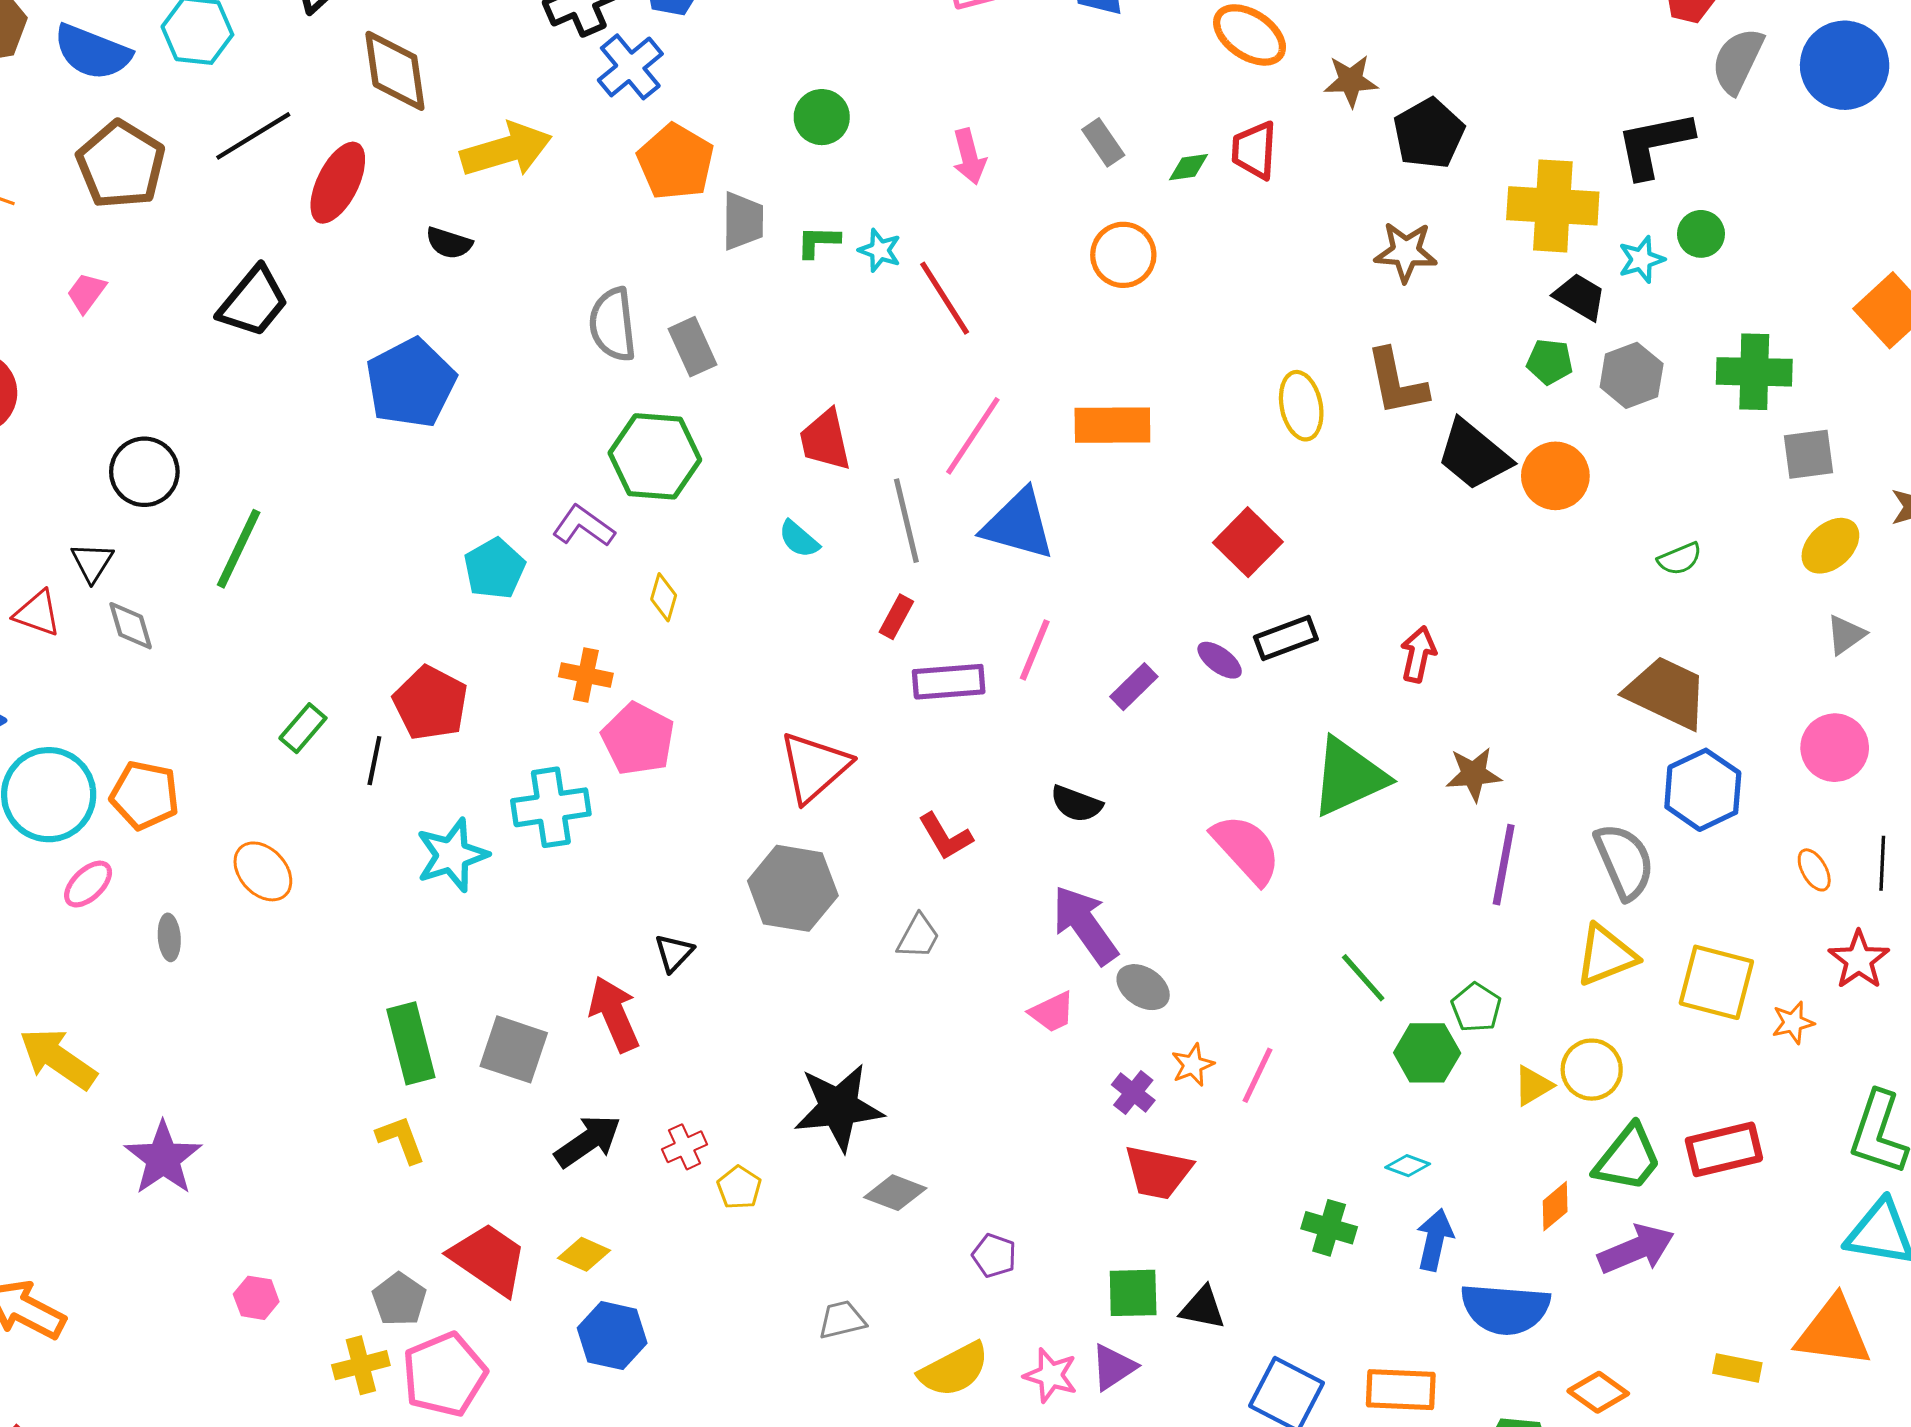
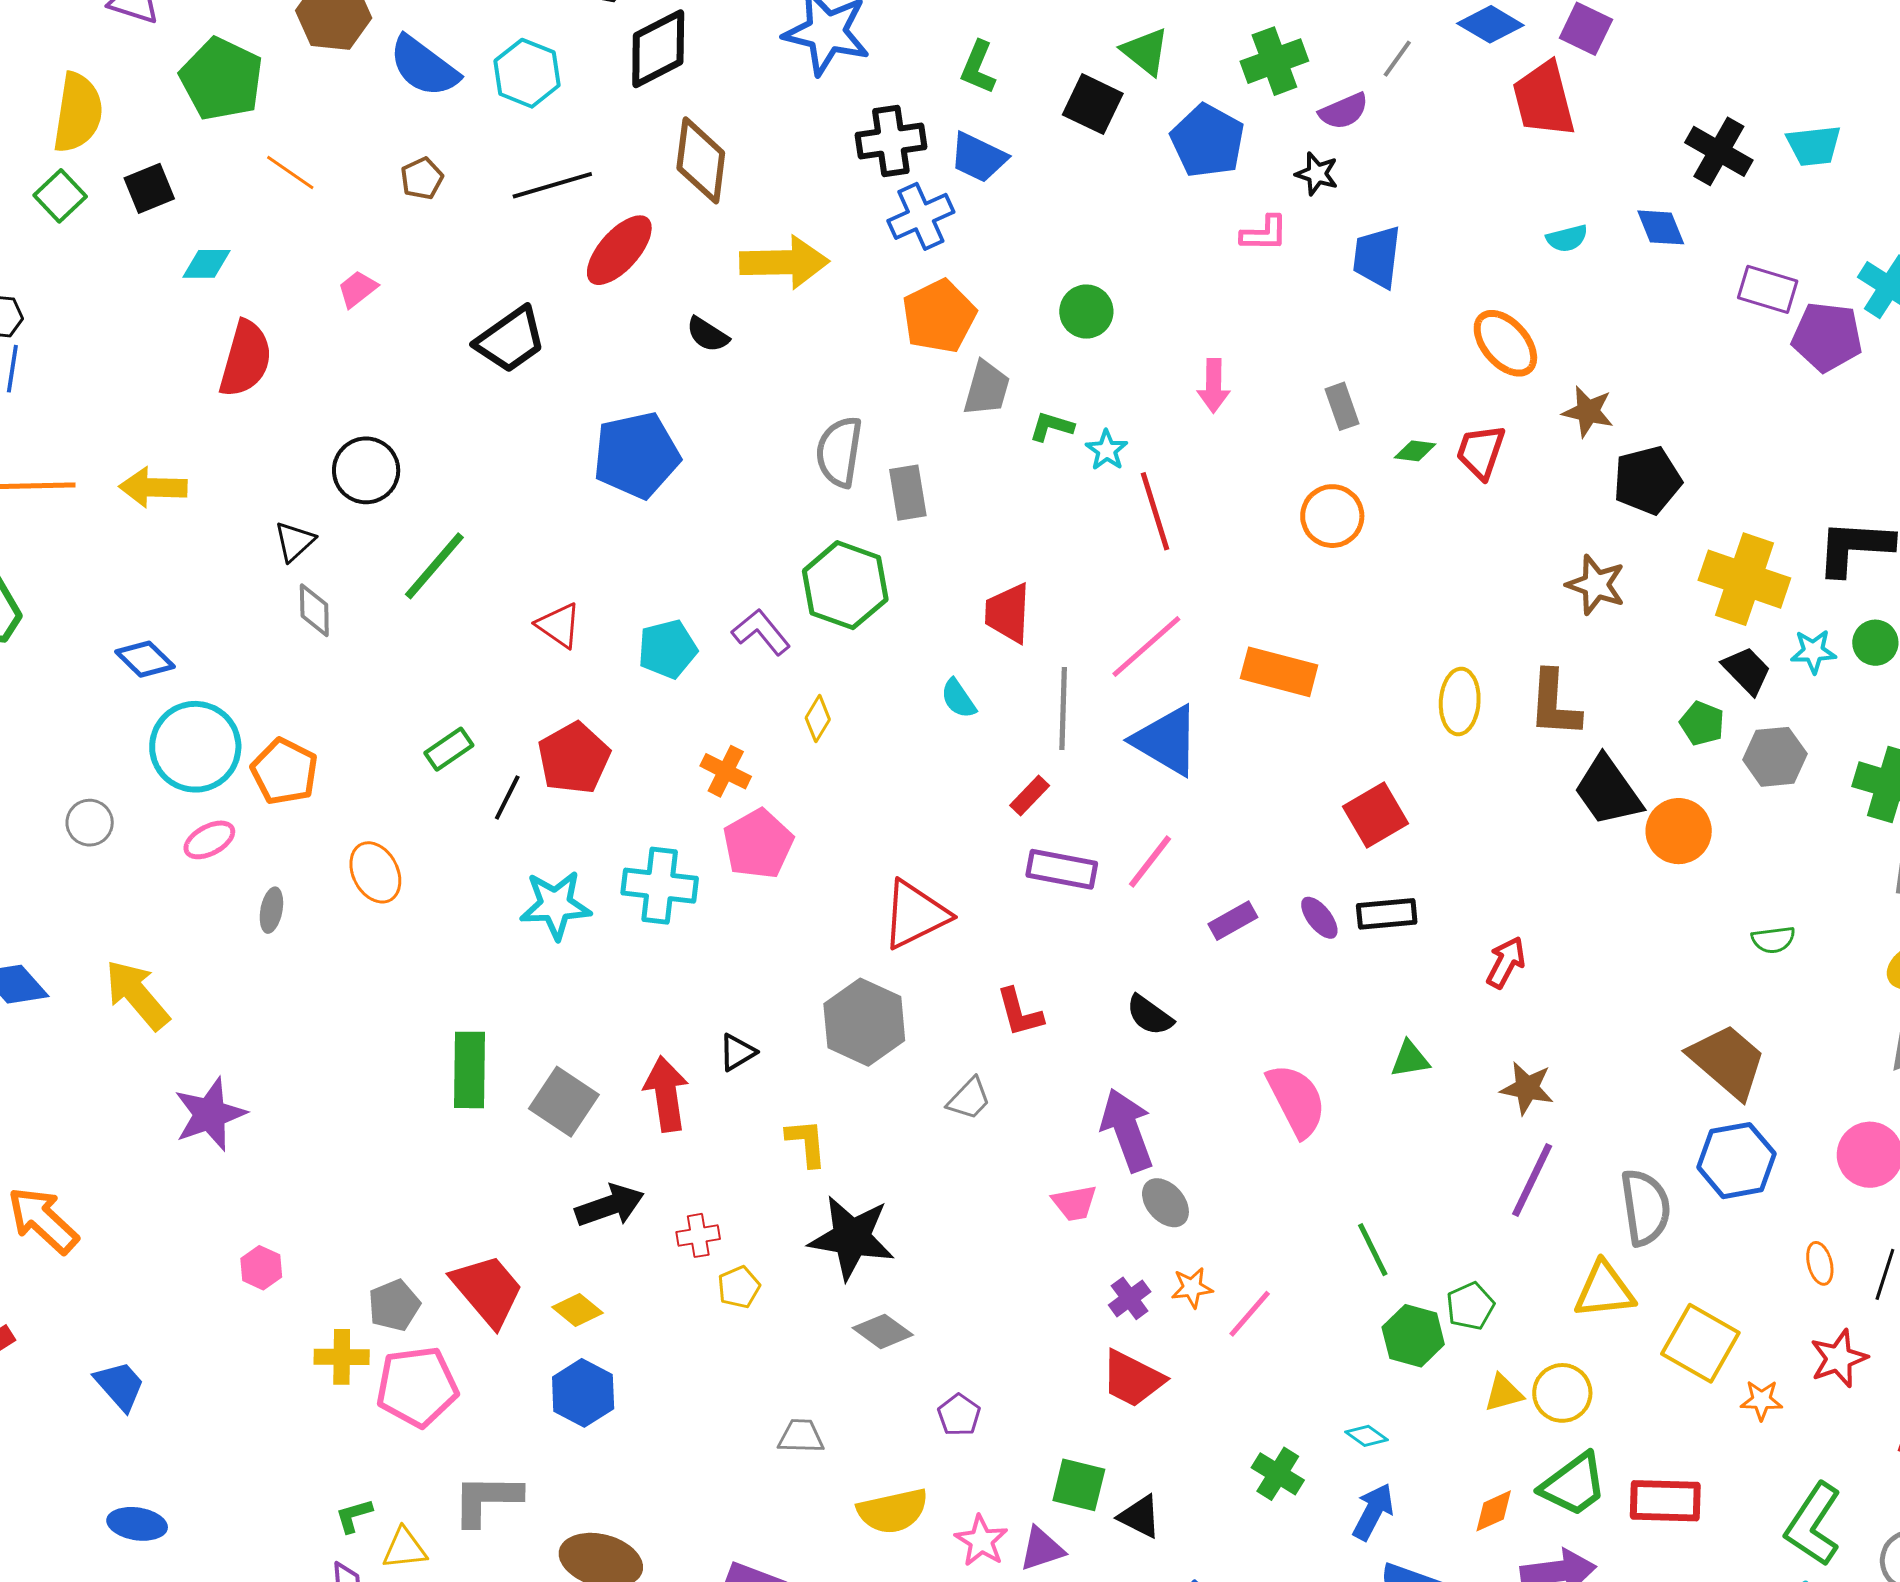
brown pentagon: (121, 165) -> (422, 178), size x0.5
red triangle: (37, 613) -> (559, 625), moved
green triangle: (1349, 777) -> (1410, 1059), size x0.5
yellow L-shape: (401, 1139) -> (806, 1143), moved

